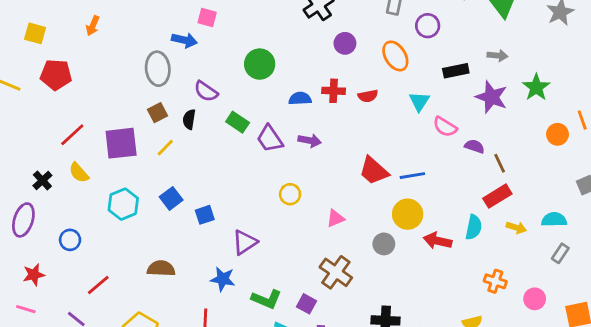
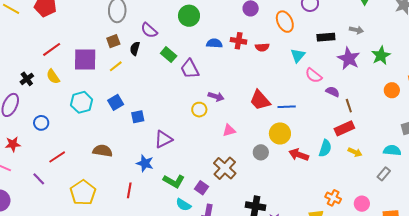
purple arrow: (310, 141) -> (216, 97), moved
cyan semicircle: (554, 220) -> (392, 150), moved
orange cross: (495, 281) -> (333, 198), moved

